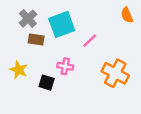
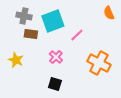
gray cross: (28, 19) -> (24, 16), turned -35
pink cross: (65, 66) -> (56, 57), turned 32
black square: (47, 83) -> (55, 84), moved

